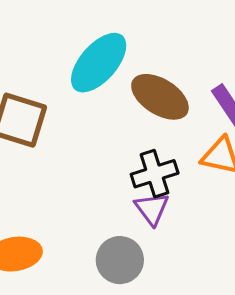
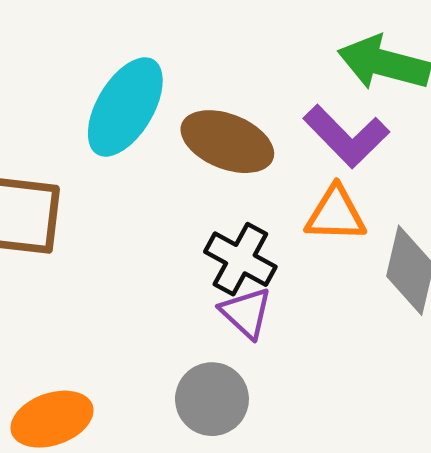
black cross: (155, 174) -> (240, 259), turned -33

